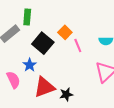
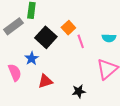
red triangle: (44, 87) -> (45, 81), size x0.7
black star: (66, 94) -> (79, 91), moved

